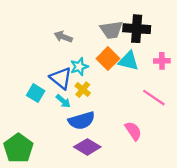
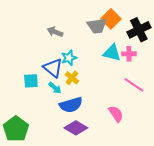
black cross: (137, 29) -> (139, 30), moved, turned -30
orange square: (108, 59) -> (111, 19), moved
pink cross: (162, 61) -> (129, 54), moved
cyan square: (36, 93) -> (31, 81), turned -35

